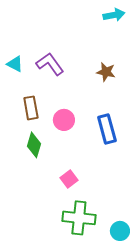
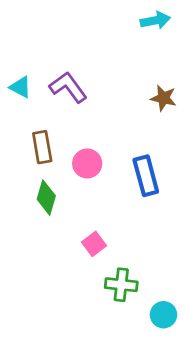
brown star: (106, 72) -> (163, 98), moved
green cross: (79, 218) -> (121, 285), moved, size x0.7

